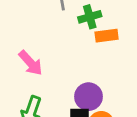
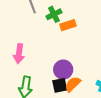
pink arrow: (31, 63) -> (19, 54), turned 60

